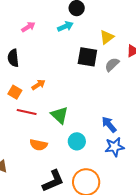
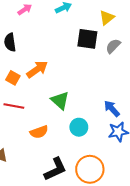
orange arrow: (38, 85) -> (37, 69), size x1.5
red line: (27, 112) -> (14, 106), moved
orange semicircle: (38, 145) -> (39, 132), turned -30

